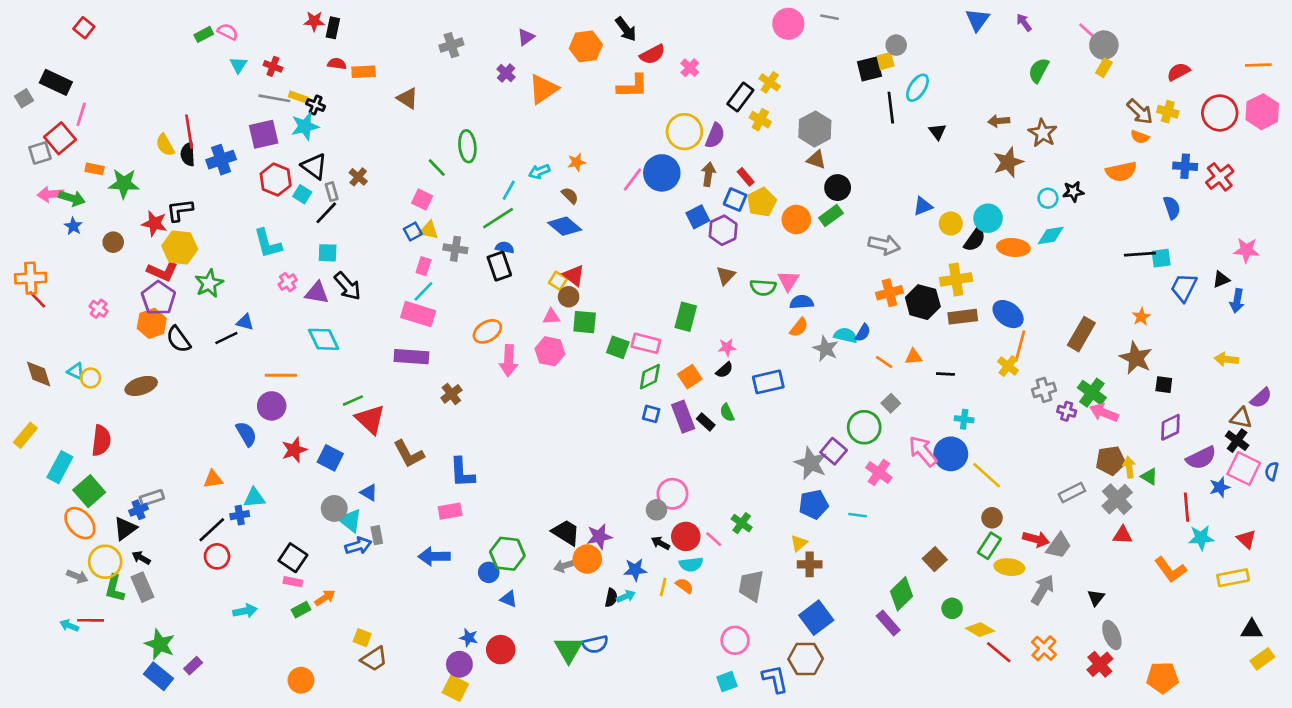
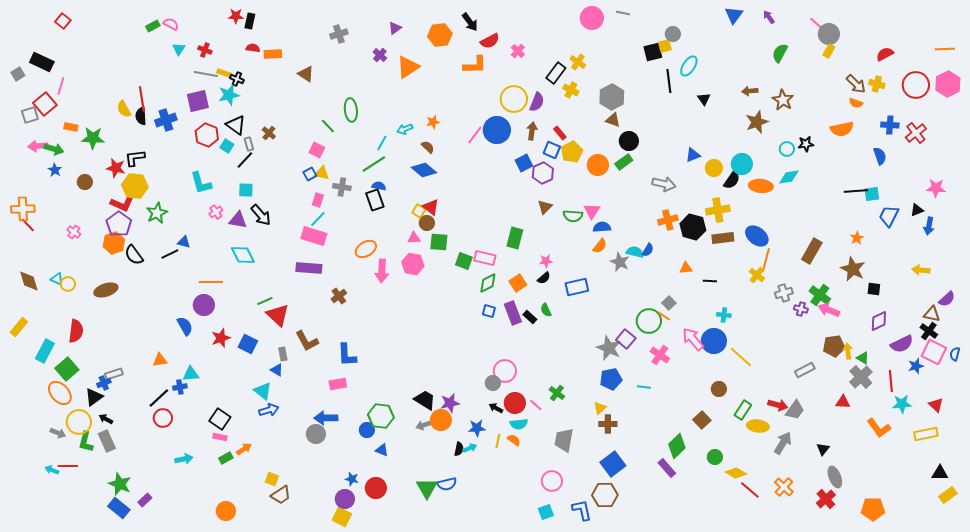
orange line: (884, 362) -> (664, 316), moved
gray cross: (1117, 499) -> (861, 377), moved
gray circle: (334, 508) -> (316, 434), moved
brown circle: (992, 518) -> (719, 389), moved
gray rectangle: (377, 535) -> (283, 354), moved

